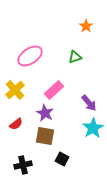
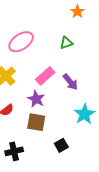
purple arrow: (89, 103) -> (70, 82), moved
black square: (62, 159) -> (61, 145), moved, turned 32

